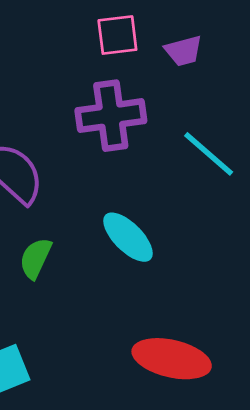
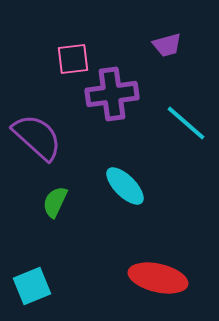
pink square: (117, 35) -> (73, 59), moved

